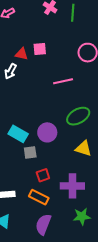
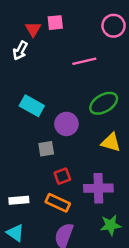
red triangle: (21, 54) -> (33, 29), turned 48
cyan rectangle: (18, 134) -> (32, 106), moved

